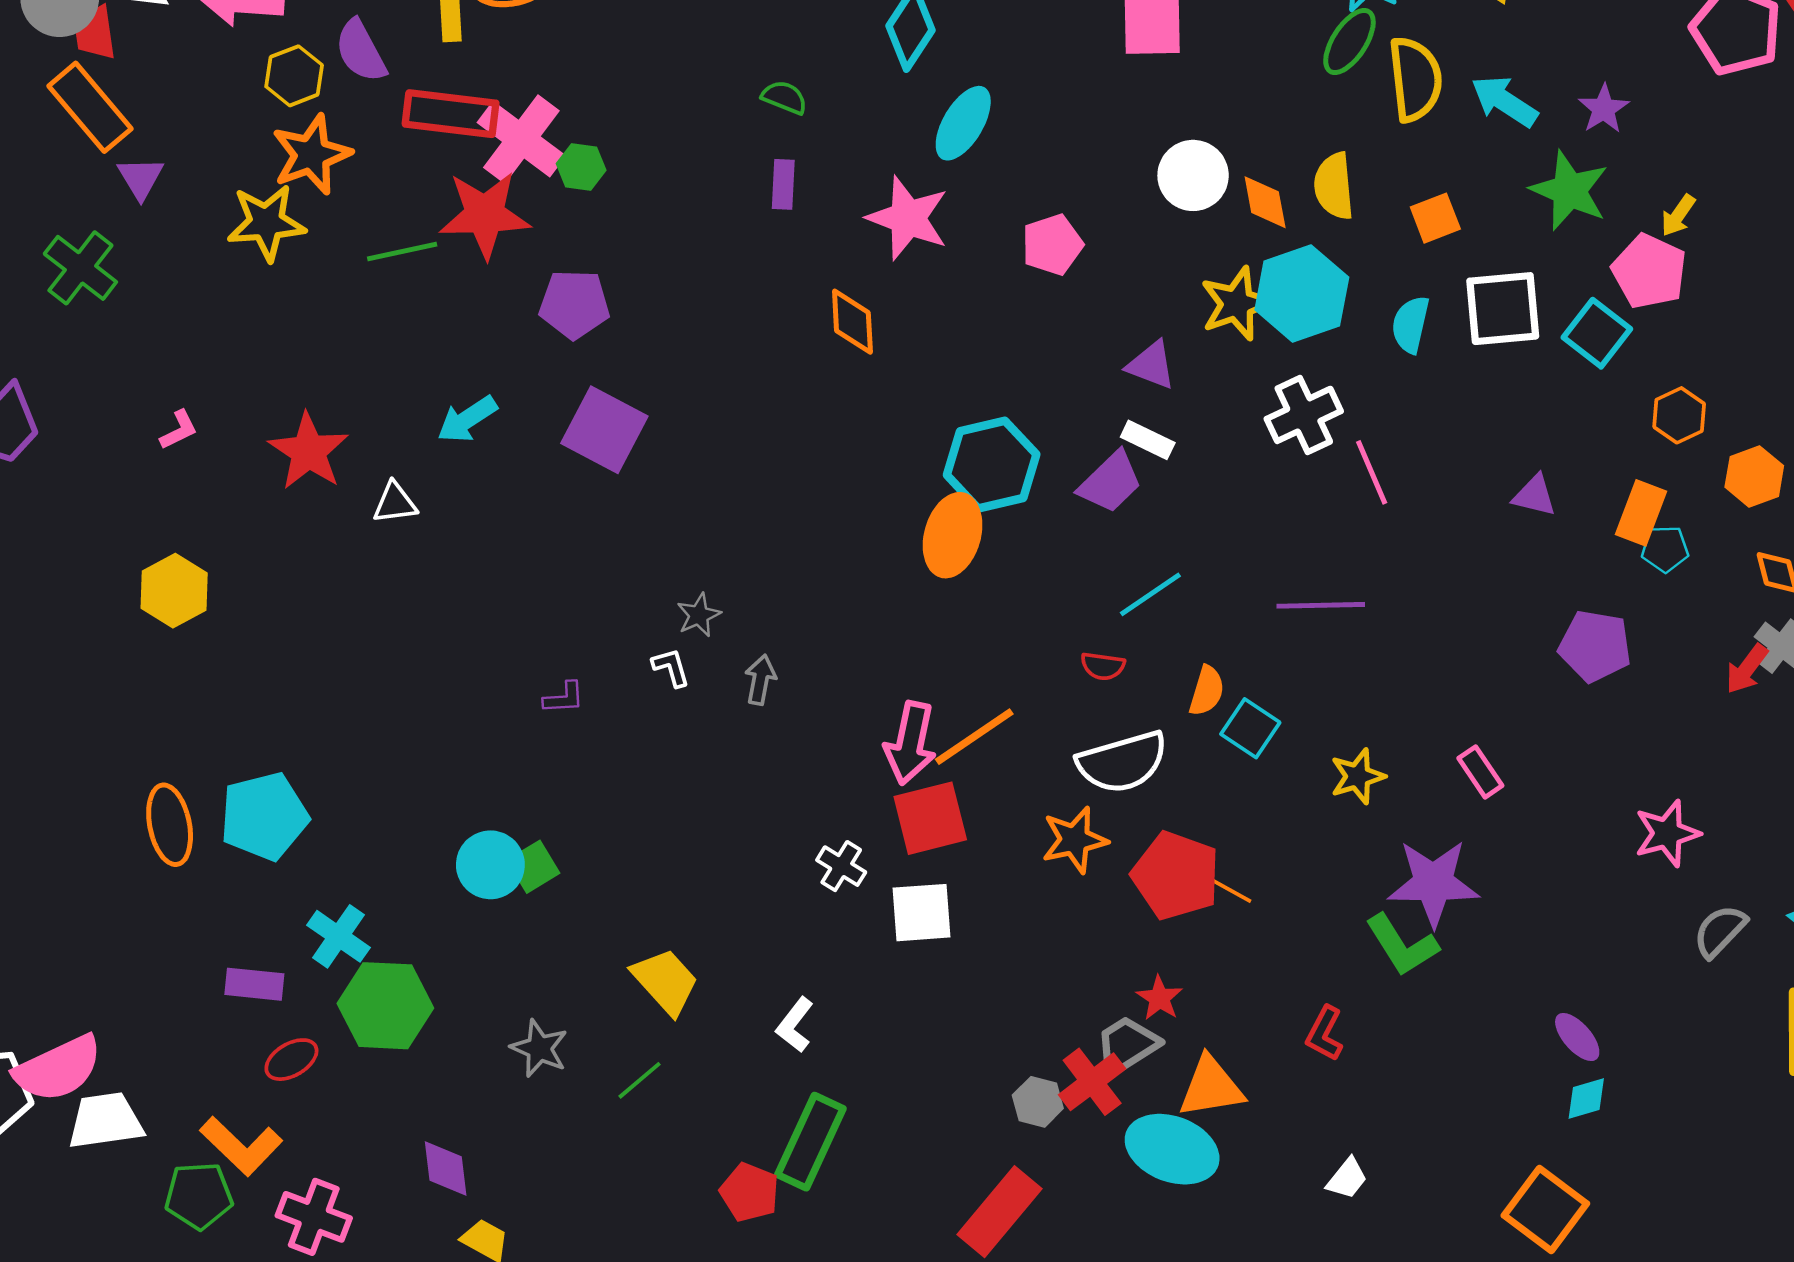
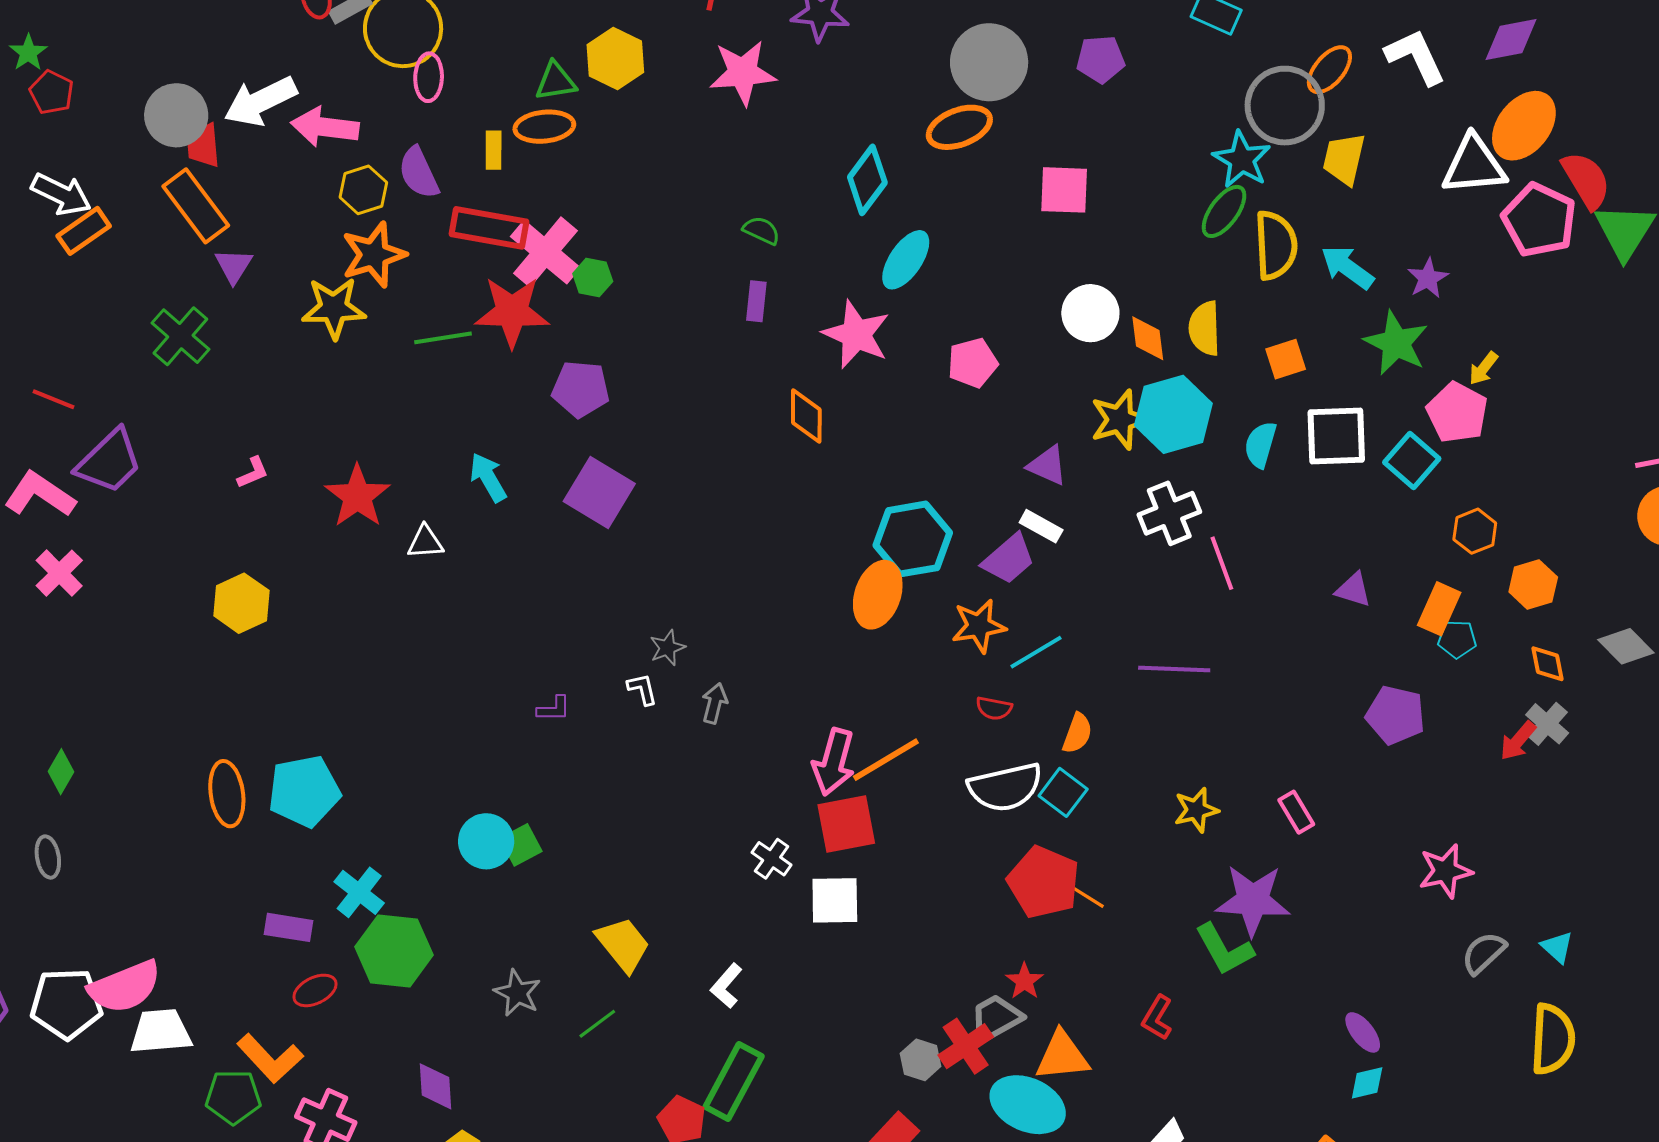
cyan arrow: (467, 419) -> (488, 478), turned 90
cyan square: (1250, 728) -> (1063, 792), moved
orange star: (1075, 840) -> (979, 626), moved

